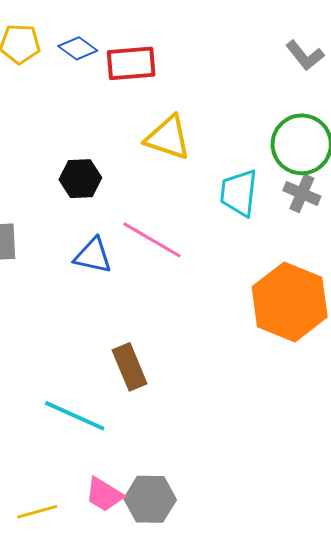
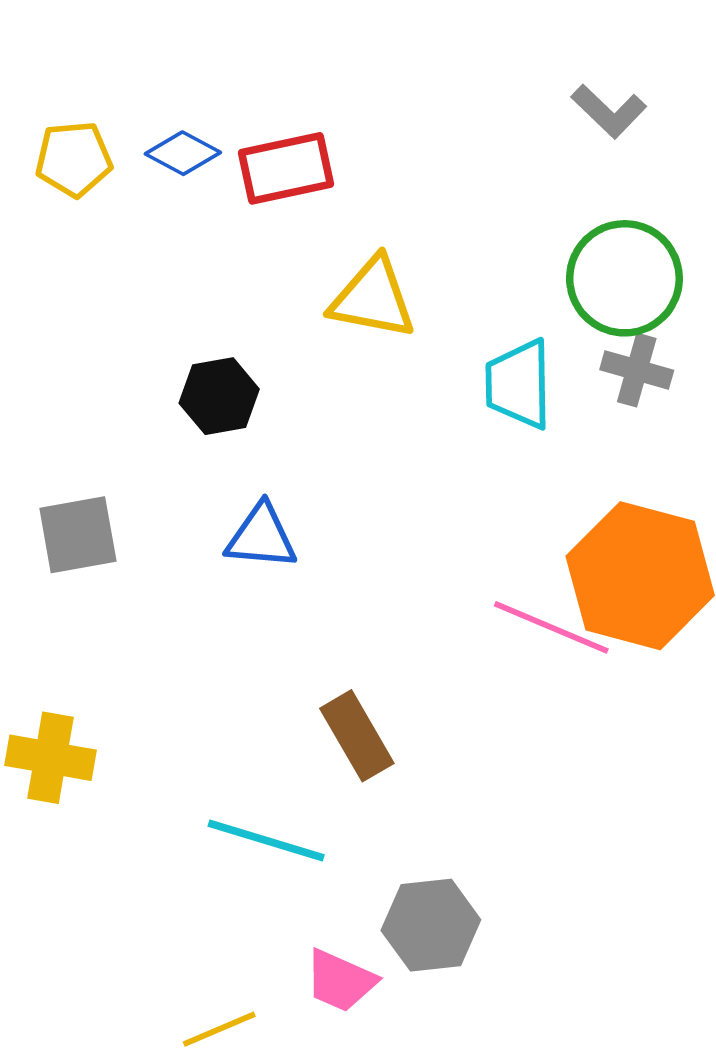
pink line: (152, 240) -> (551, 627), moved
gray hexagon: (150, 499) -> (431, 925), moved

